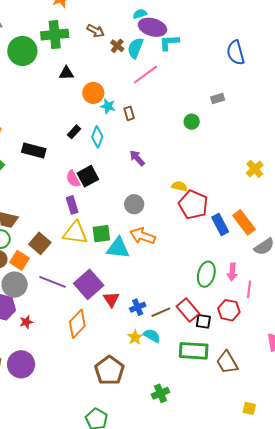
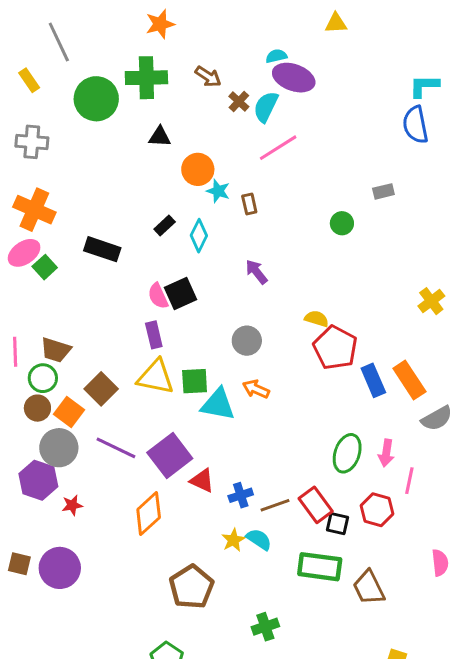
cyan L-shape: (169, 43) -> (424, 86), moved
orange arrow: (143, 236) -> (256, 389), size x0.7
red triangle: (111, 299) -> (202, 481), turned -36

